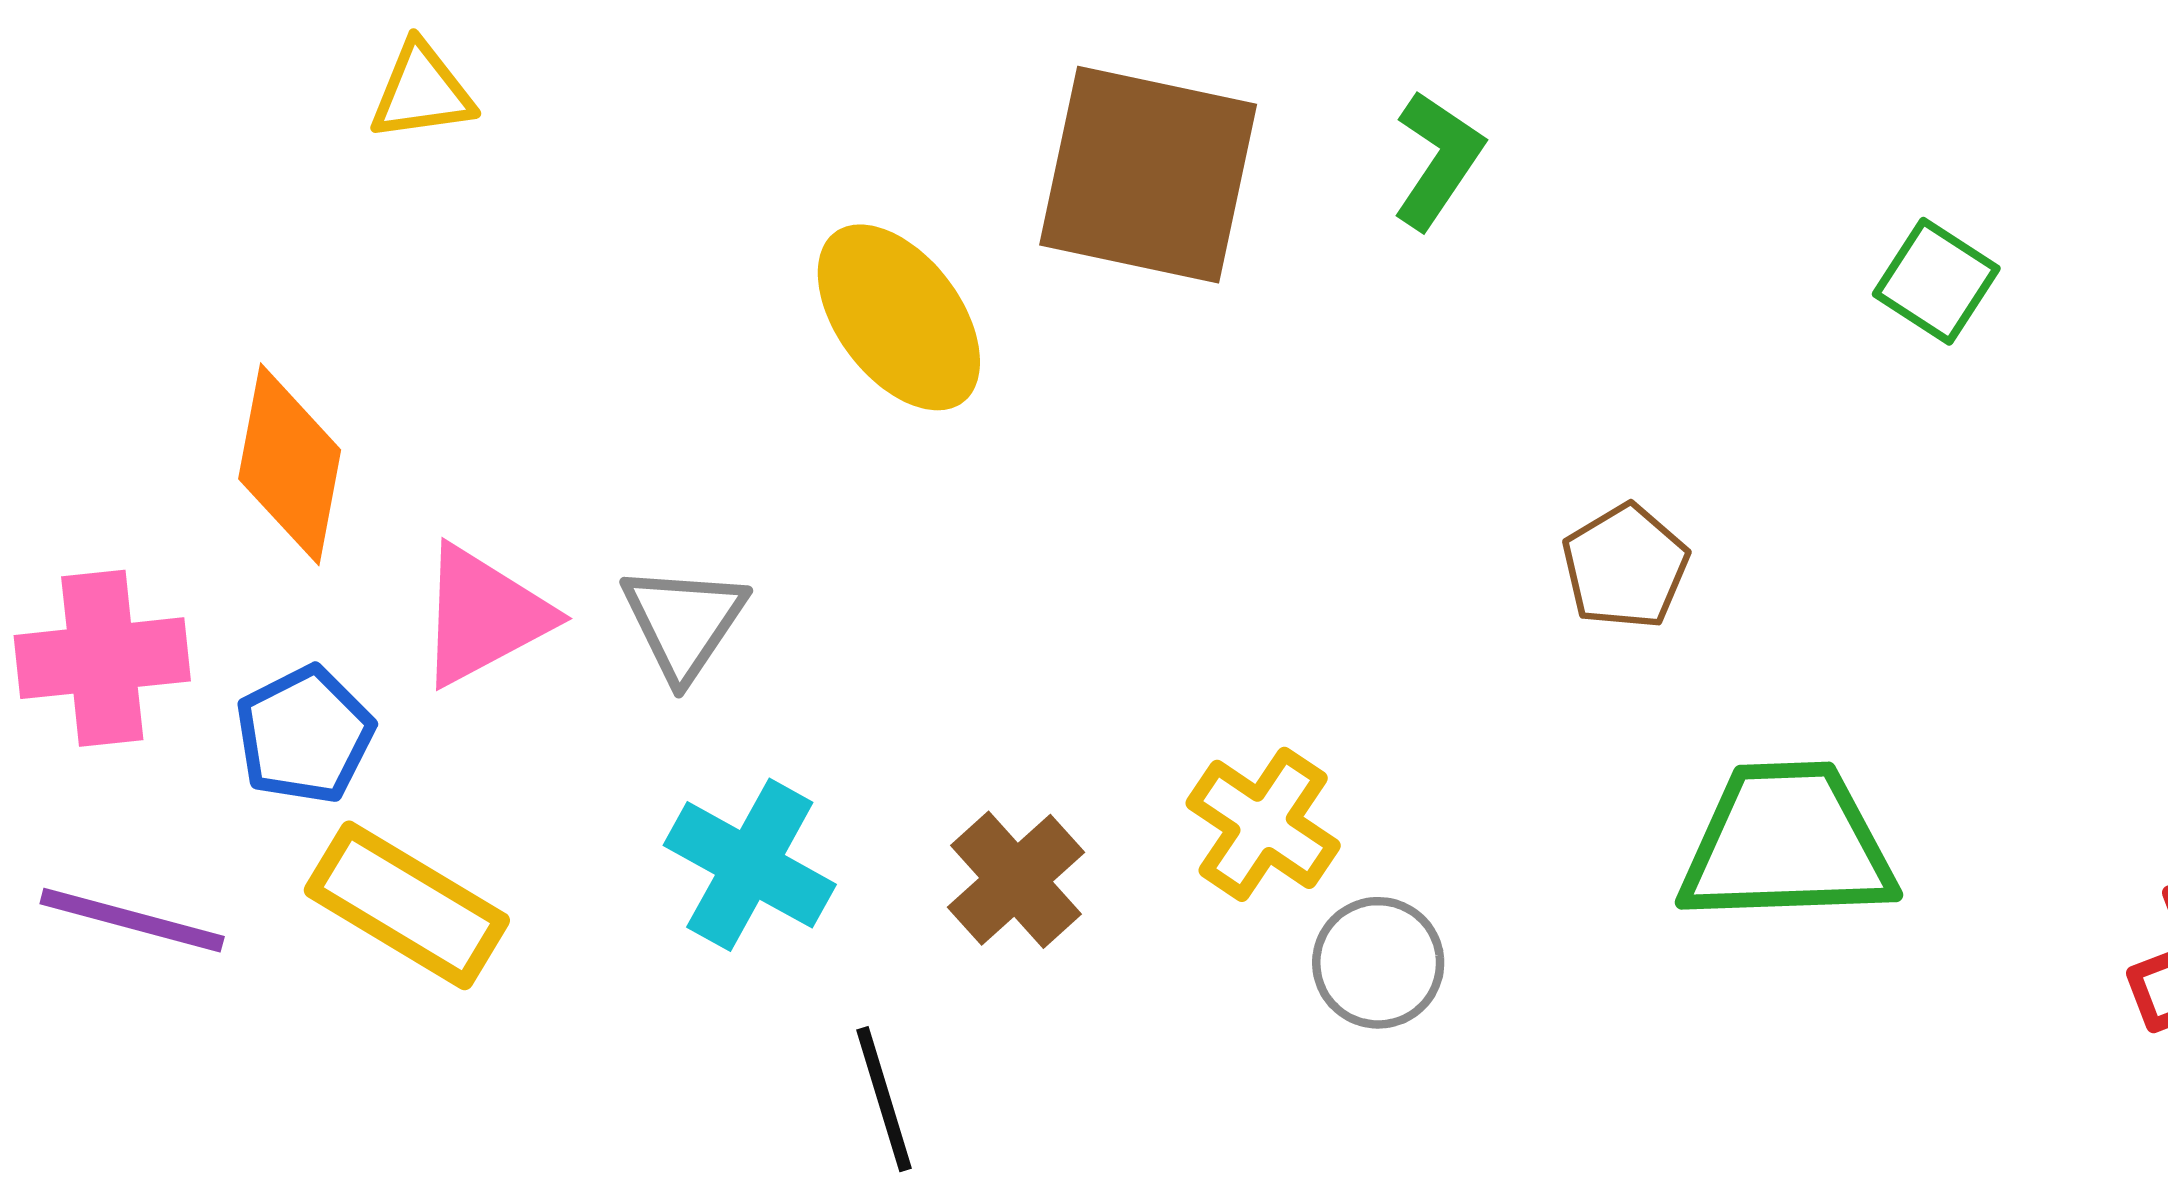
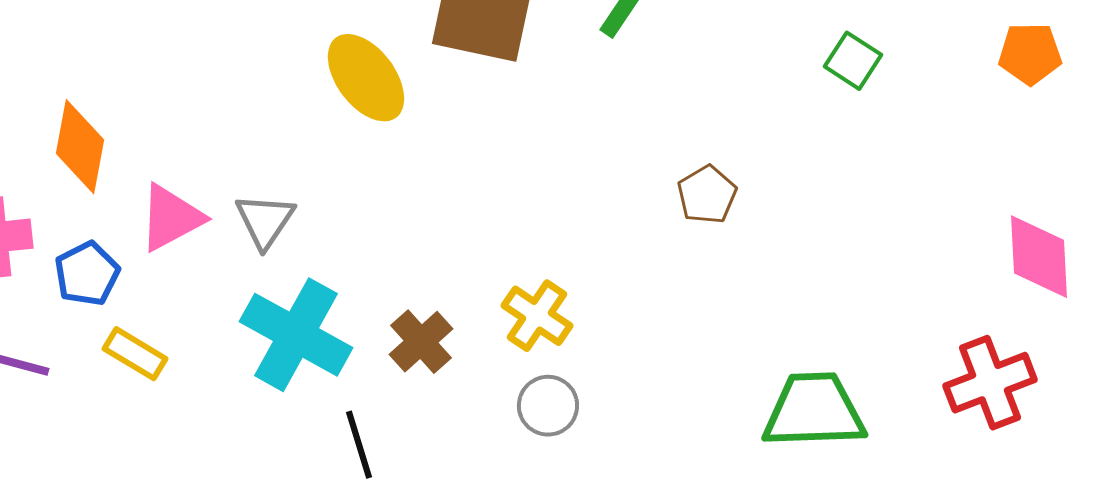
green trapezoid: (1787, 844) -> (814, 411), moved
cyan cross: (750, 865) -> (296, 335), size x1.4
yellow rectangle: (407, 905) -> (135, 354), size x0.7
gray circle: (1378, 963) -> (548, 406), moved

